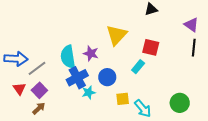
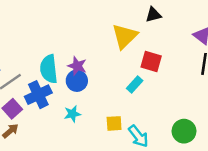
yellow triangle: (117, 35) -> (125, 36), moved
blue circle: (107, 77) -> (77, 81), moved
blue cross: (77, 78) -> (38, 95), moved

